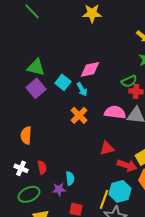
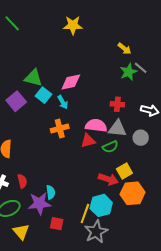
green triangle: (36, 67) -> (33, 78), moved
green semicircle: (129, 81) -> (110, 147), moved
orange cross: (79, 115) -> (60, 129), turned 30
red triangle: (107, 148) -> (88, 141), moved
purple star: (59, 189) -> (39, 203), size x1.6

